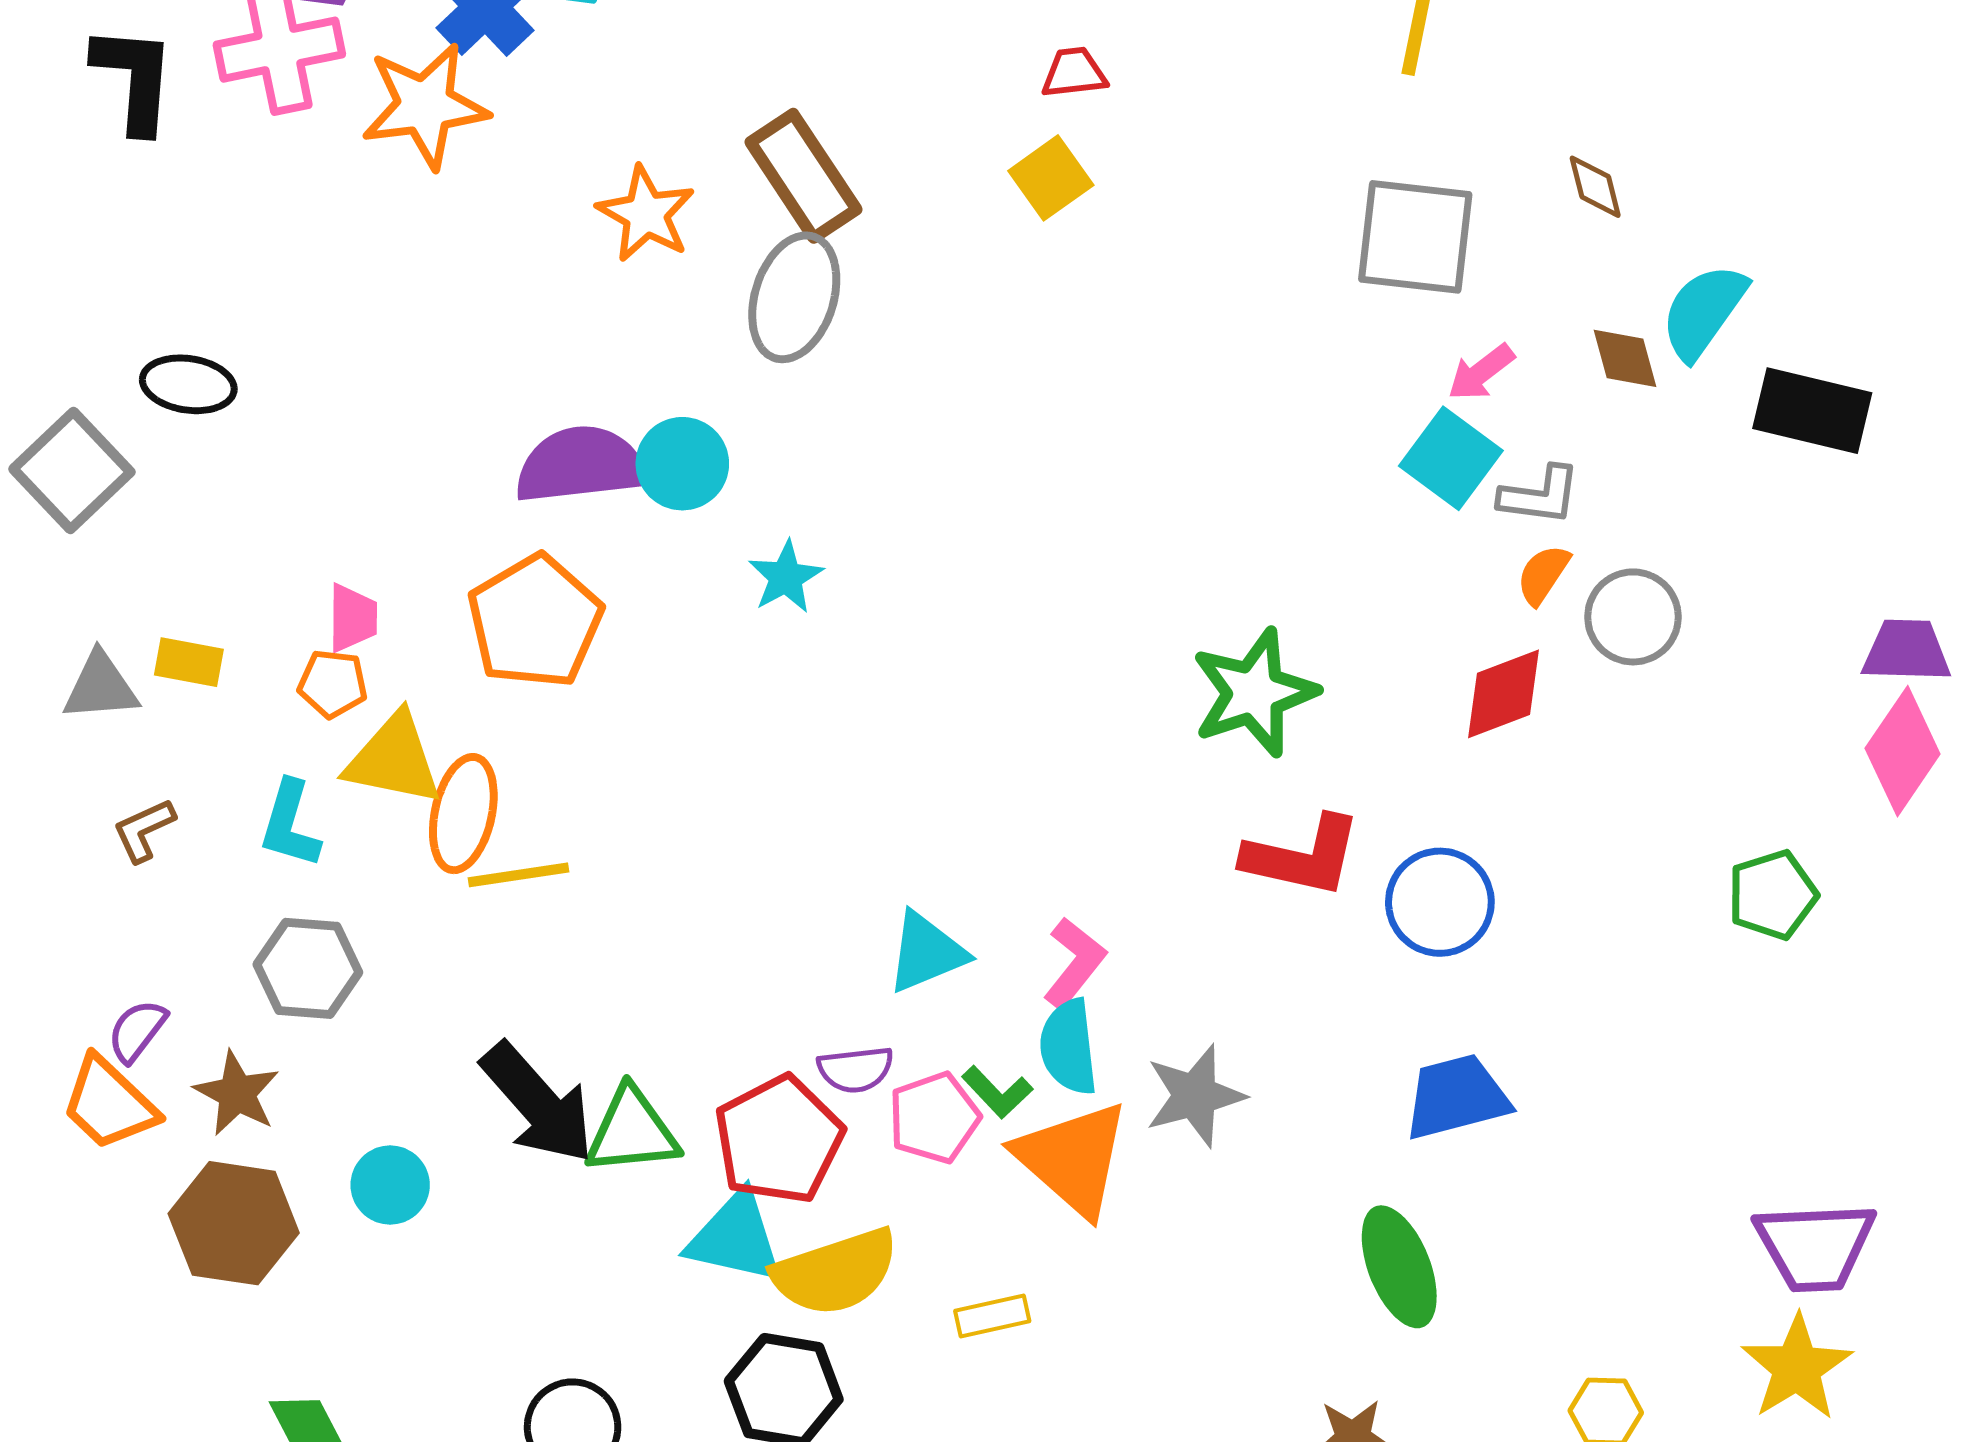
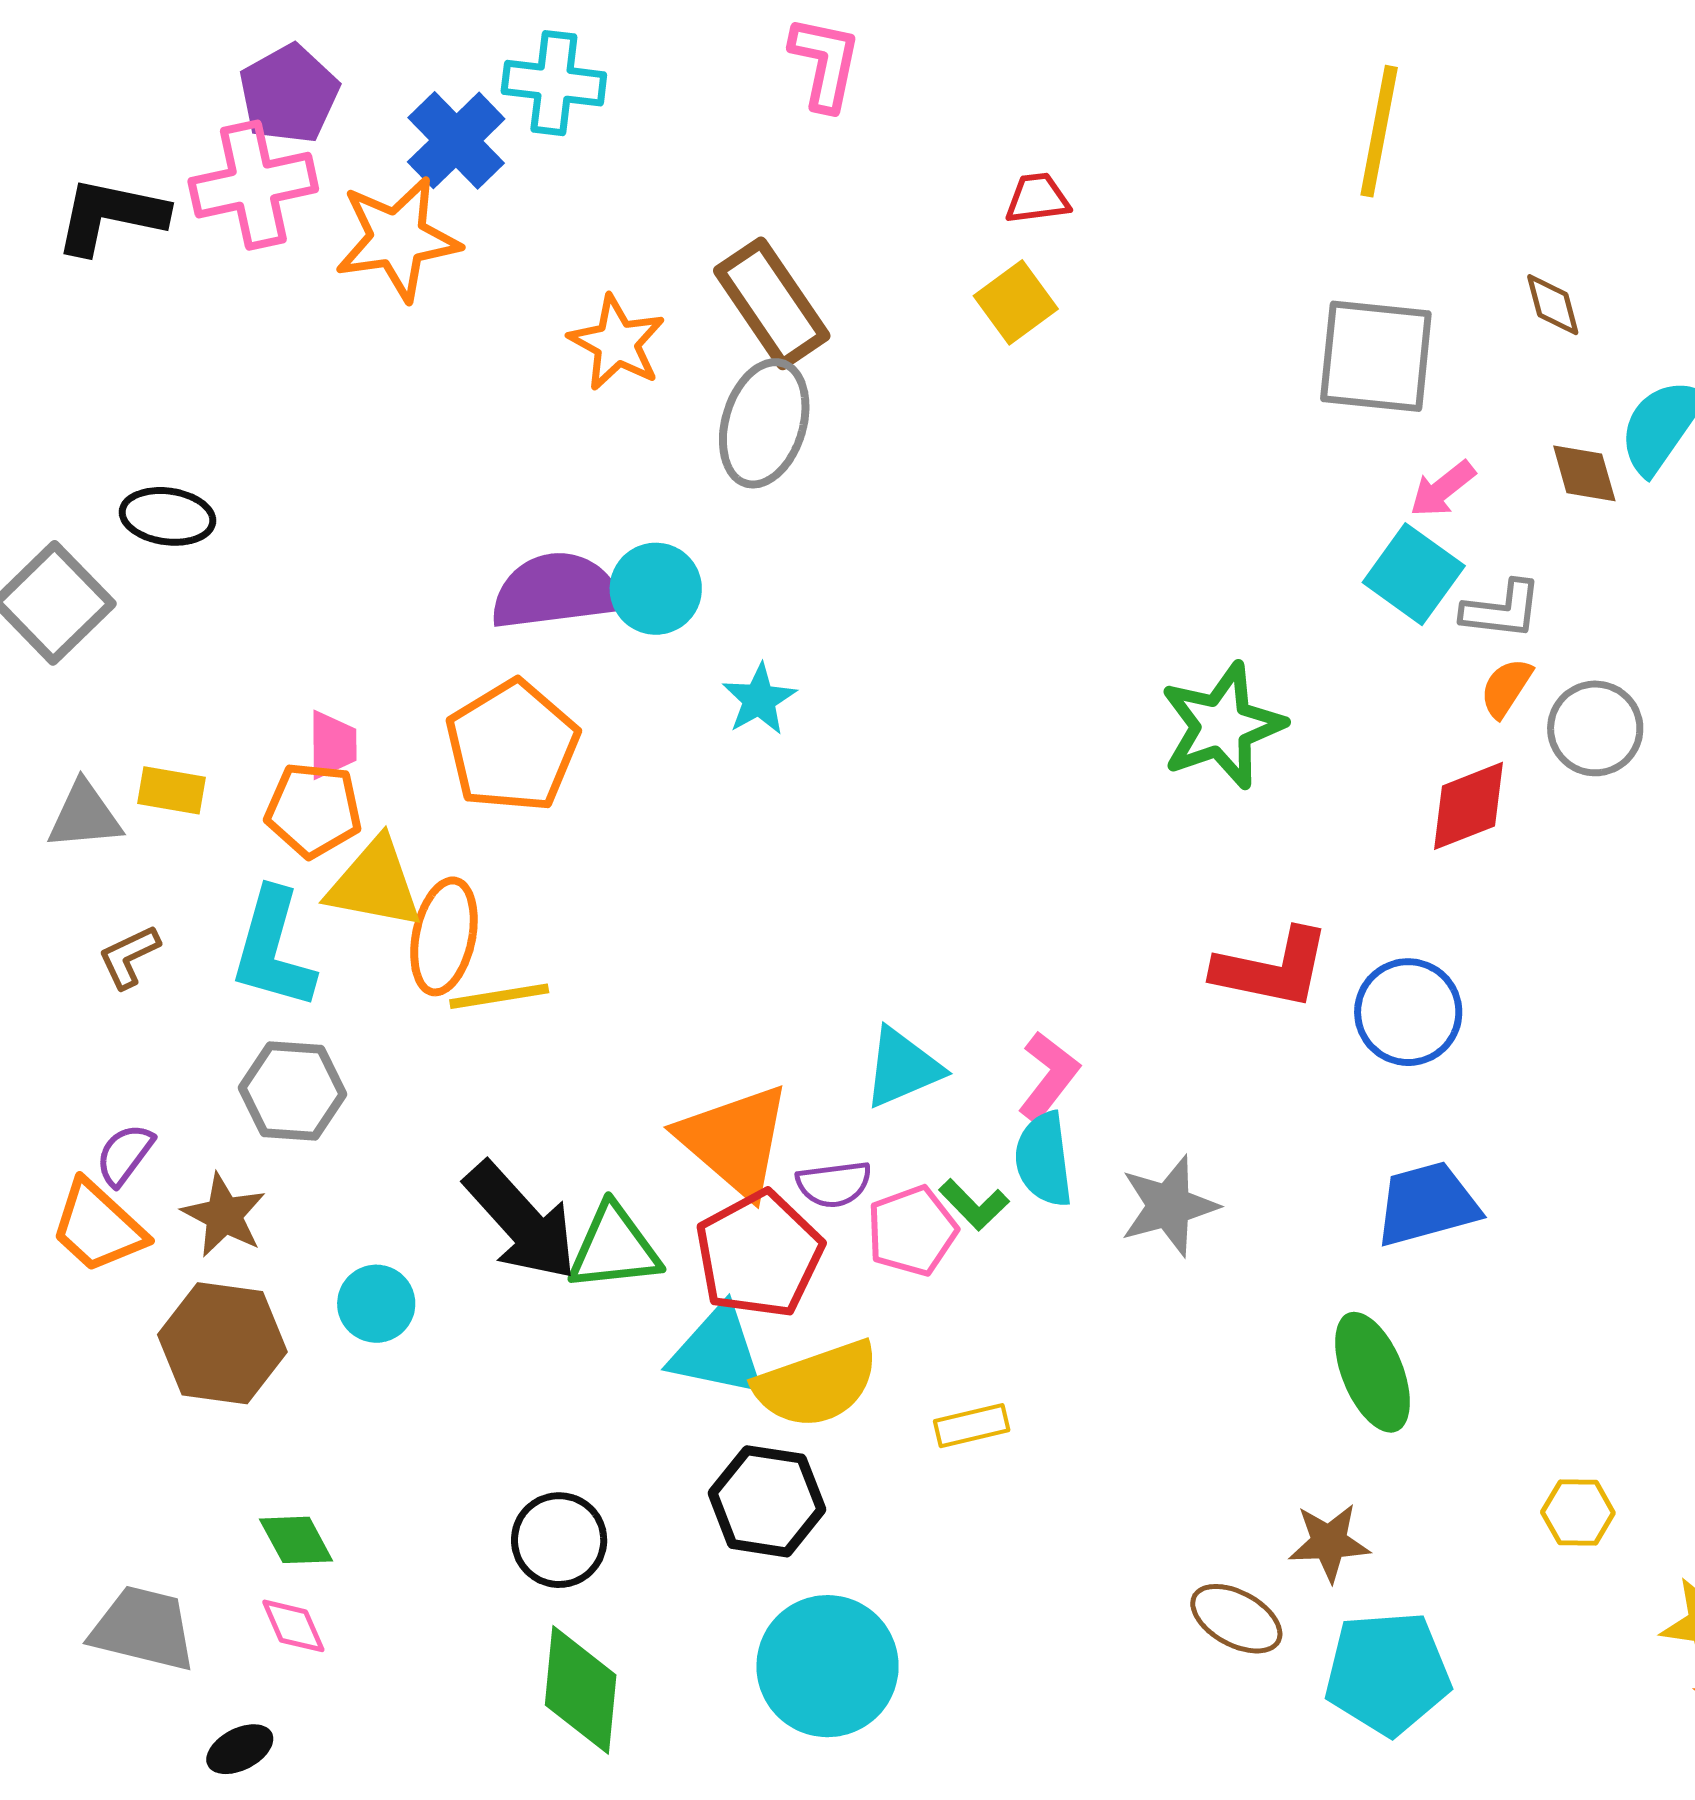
black L-shape: (134, 79) -> (110, 216), turned -82
orange pentagon: (333, 684) -> (314, 810), size x1.4
green star: (1254, 693) -> (1222, 726), moved
cyan L-shape: (290, 824) -> (273, 949), size x1.4
orange triangle: (1073, 1159) -> (735, 1140), moved

